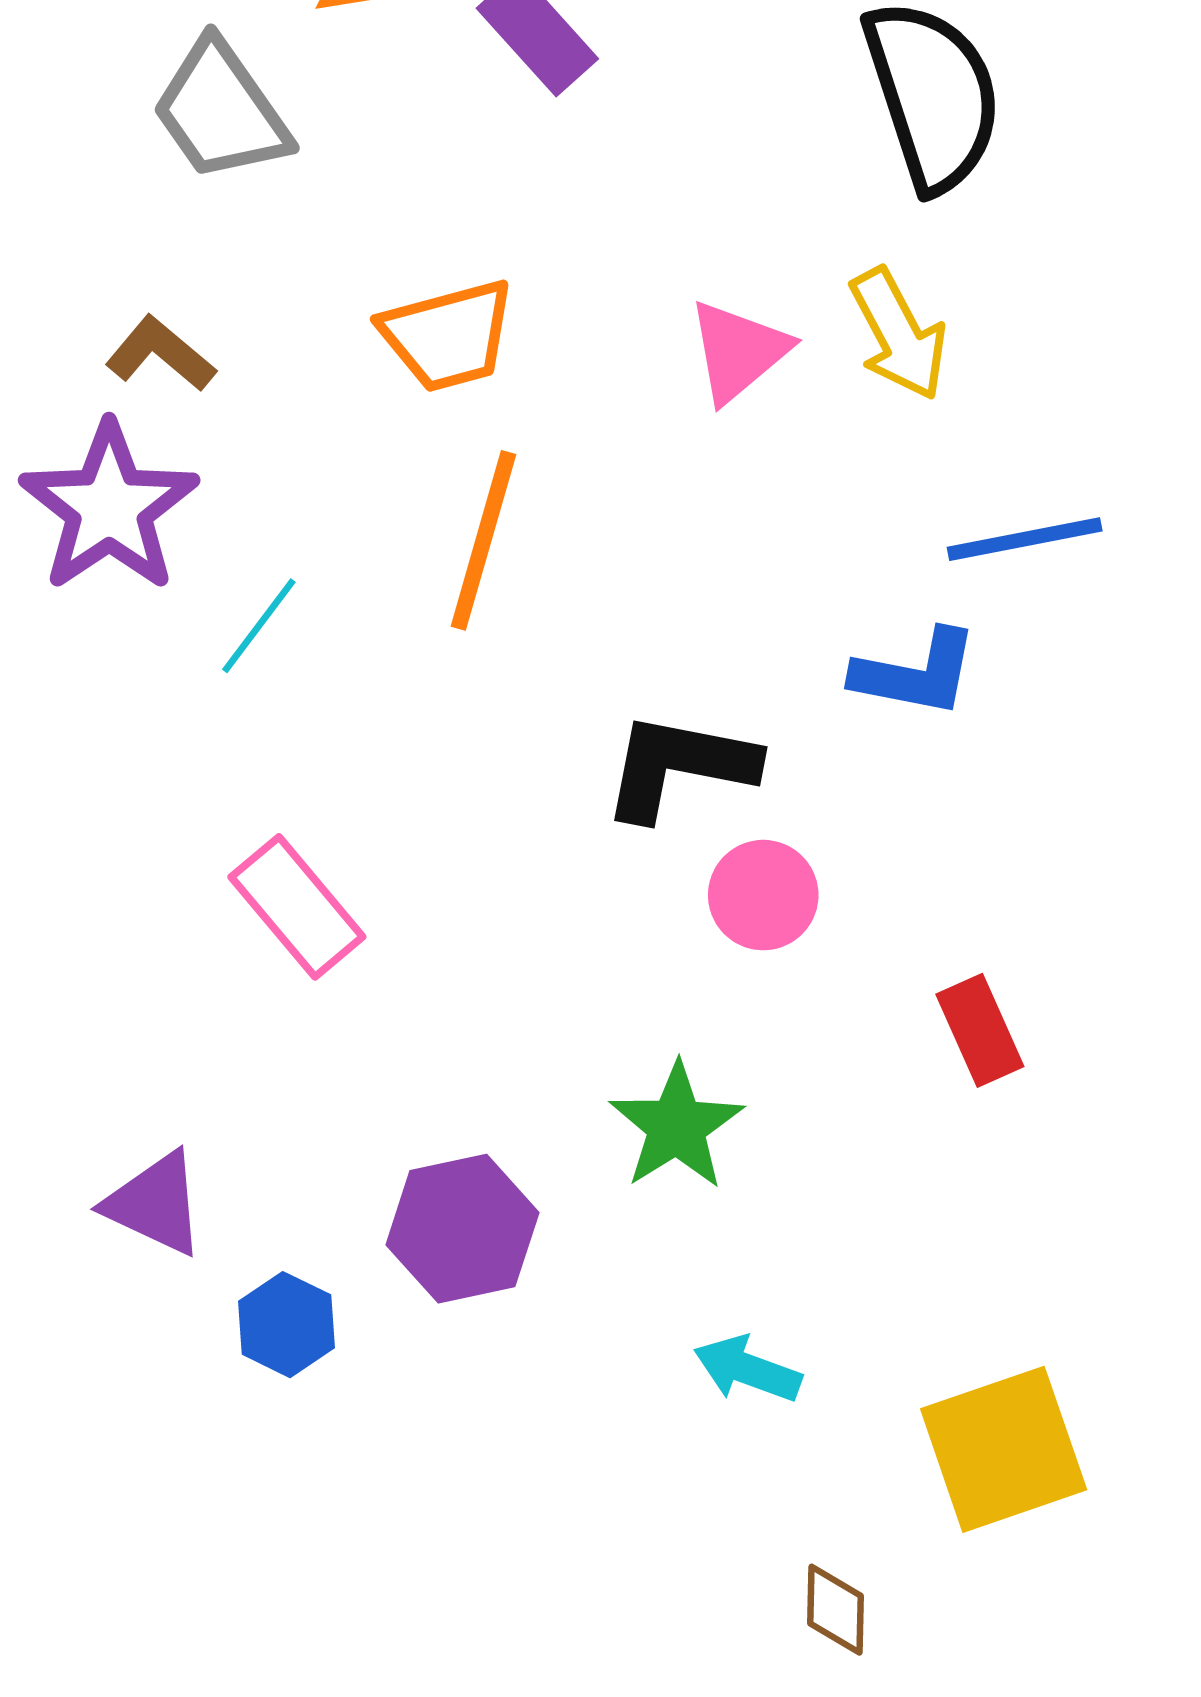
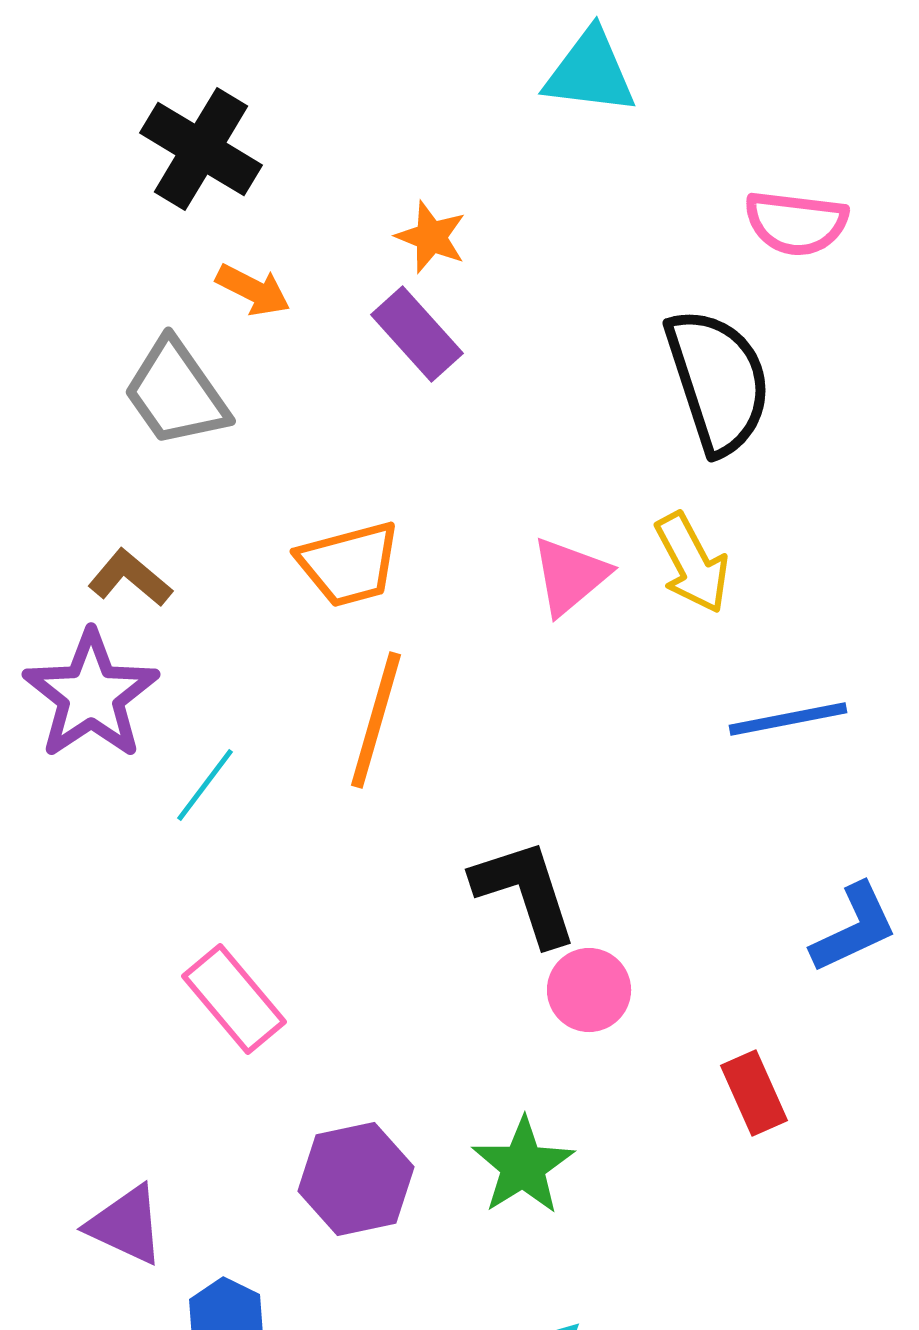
blue L-shape: (916, 673) -> (854, 928), moved, turned -36
black L-shape: (679, 766) -> (525, 892), turned 61
purple hexagon: (462, 1229) -> (356, 1179), moved

